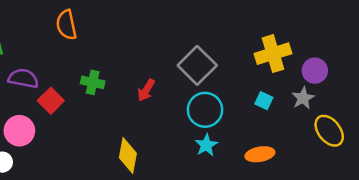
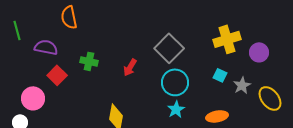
purple semicircle: (23, 78) -> (46, 47), moved
gray star: (303, 98) -> (242, 85), moved

